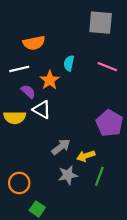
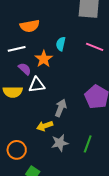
white triangle: (42, 110) -> (37, 85), turned -36
gray arrow: (61, 147) -> (61, 108), moved, turned -30
yellow arrow: (86, 156) -> (45, 126), moved

